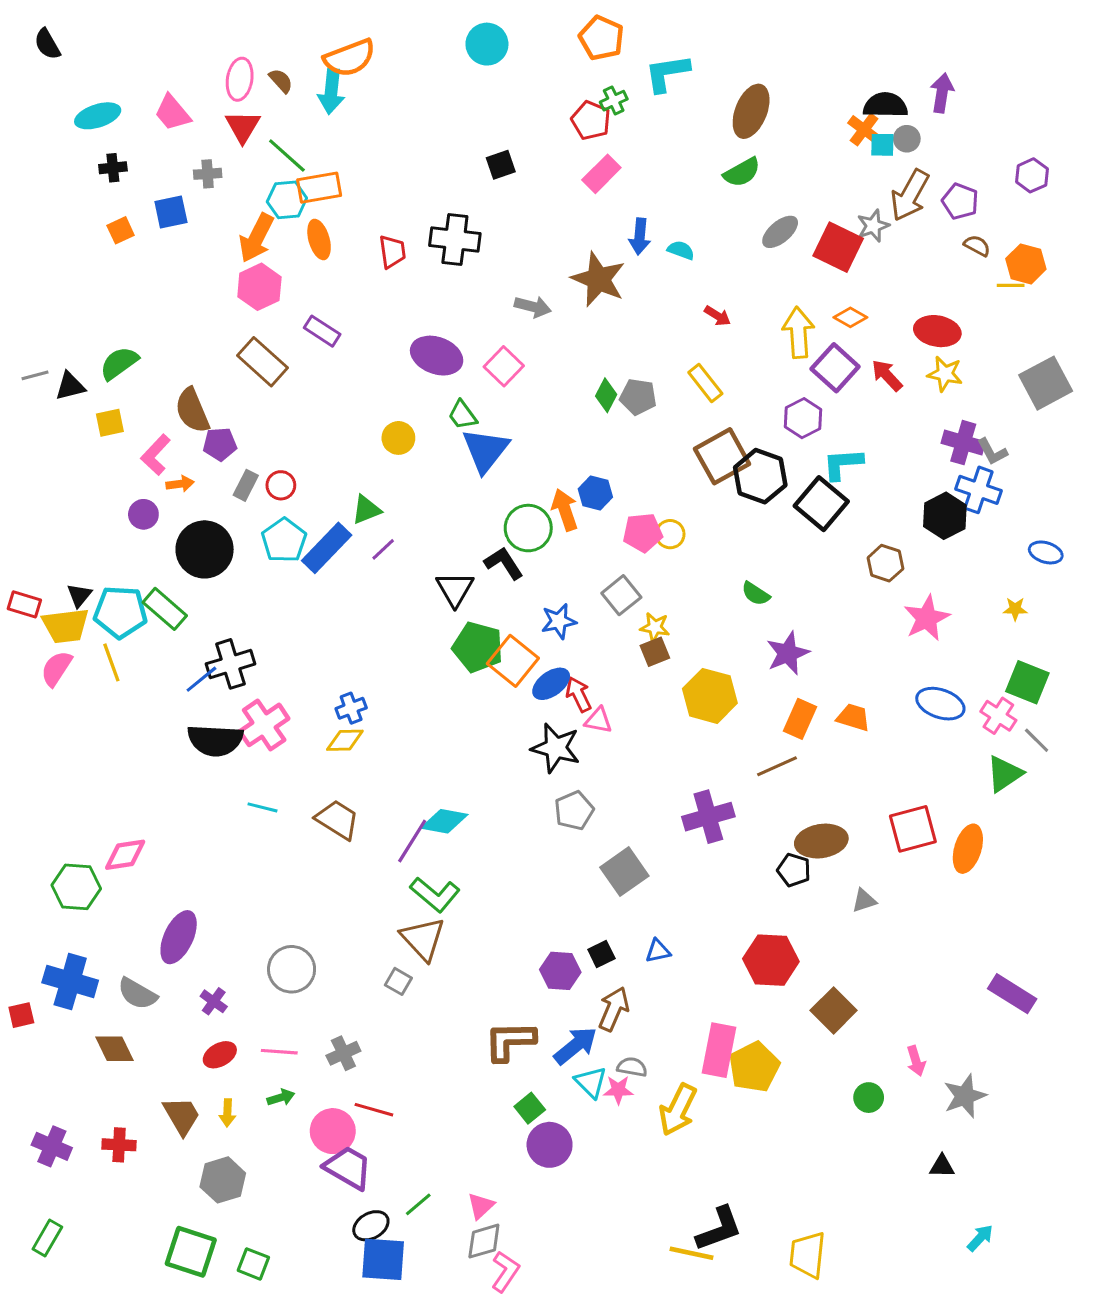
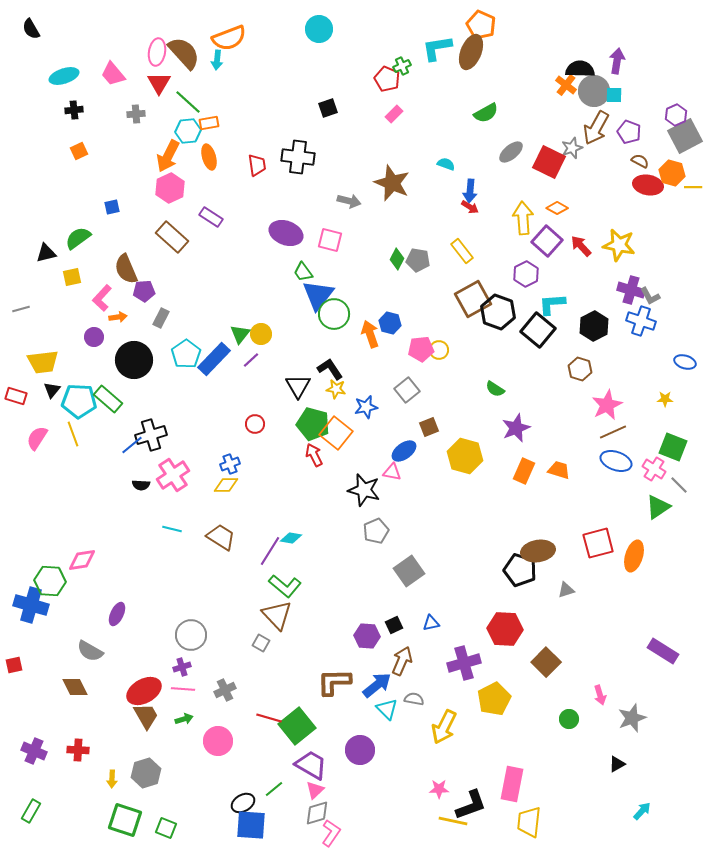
orange pentagon: (601, 38) -> (481, 25), moved
brown semicircle: (281, 81) -> (184, 53), size x2.0
cyan arrow: (331, 91) -> (217, 60), size x0.7
brown ellipse: (751, 111) -> (471, 52), moved
gray circle: (907, 139) -> (594, 91), size x1.8
cyan square: (882, 145) -> (614, 95), moved
pink rectangle: (601, 174) -> (394, 114), size x0.7
orange rectangle: (319, 188) -> (209, 123), size x0.7
blue square: (171, 212) -> (112, 207), moved, size x0.7
blue arrow: (640, 236) -> (470, 191), moved
yellow line: (1011, 285) -> (693, 187), moved
red ellipse: (937, 331) -> (648, 185), moved
pink square: (504, 366) -> (330, 240), turned -30
yellow star: (945, 374) -> (619, 245), size x1.4
gray line: (35, 375) -> (21, 309), moved
gray square: (1046, 383) -> (685, 136), moved
yellow circle: (398, 438) -> (261, 334), moved
red circle: (281, 485) -> (255, 424), moved
green triangle: (366, 510) -> (240, 334), turned -30
black hexagon: (945, 516) -> (594, 326), moved
green circle: (528, 528) -> (334, 314), moved
yellow trapezoid: (66, 626) -> (43, 362), moved
yellow star: (655, 627) -> (336, 389), moved
blue ellipse: (551, 684) -> (404, 451), moved
red arrow: (579, 694) -> (314, 455), moved
black semicircle: (215, 740) -> (141, 485), size x0.5
brown line: (777, 766) -> (613, 432), moved
purple cross: (708, 817) -> (464, 663), moved
cyan diamond: (444, 821) -> (291, 538), size x0.7
black pentagon: (794, 870) -> (520, 570), size x1.5
purple ellipse: (179, 937) -> (117, 614), size x0.7
blue cross: (70, 981) -> (31, 605), moved
purple cross: (214, 1001) -> (182, 667), moved, turned 36
pink rectangle: (719, 1050) -> (512, 784), moved
red ellipse: (220, 1055) -> (144, 691), size x1.6
pink star: (618, 1090) -> (439, 789), moved
green square: (530, 1108) -> (297, 726), moved, size x1.8
red line: (374, 1110) -> (269, 718), moved
yellow arrow: (227, 1113) -> (112, 779), moved
brown trapezoid: (182, 1116) -> (146, 716), moved
black triangle: (942, 1166) -> (617, 764), turned -30
purple trapezoid: (348, 1168) -> (311, 765), moved

